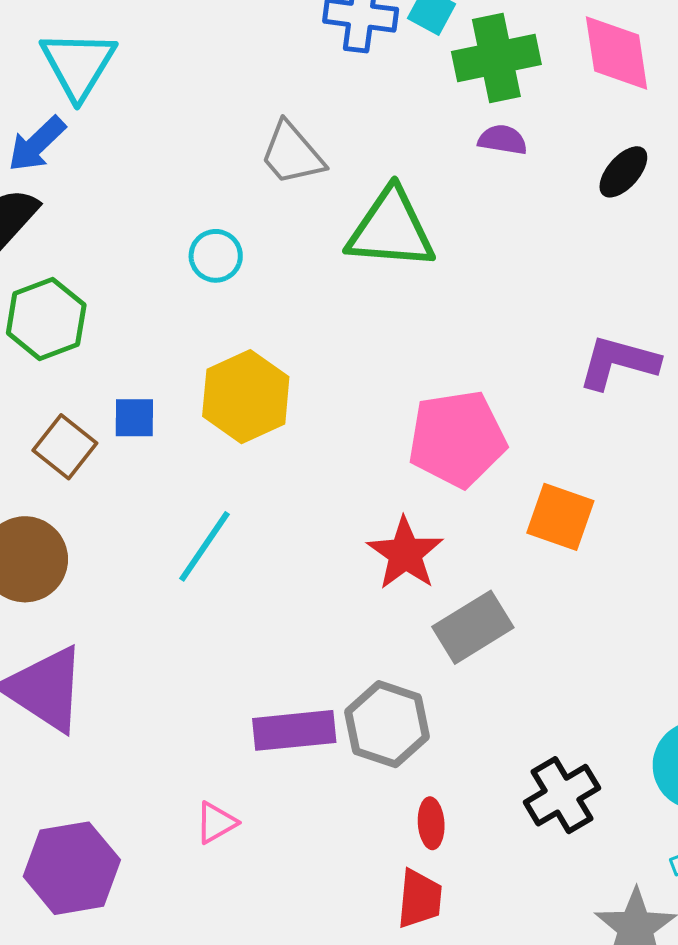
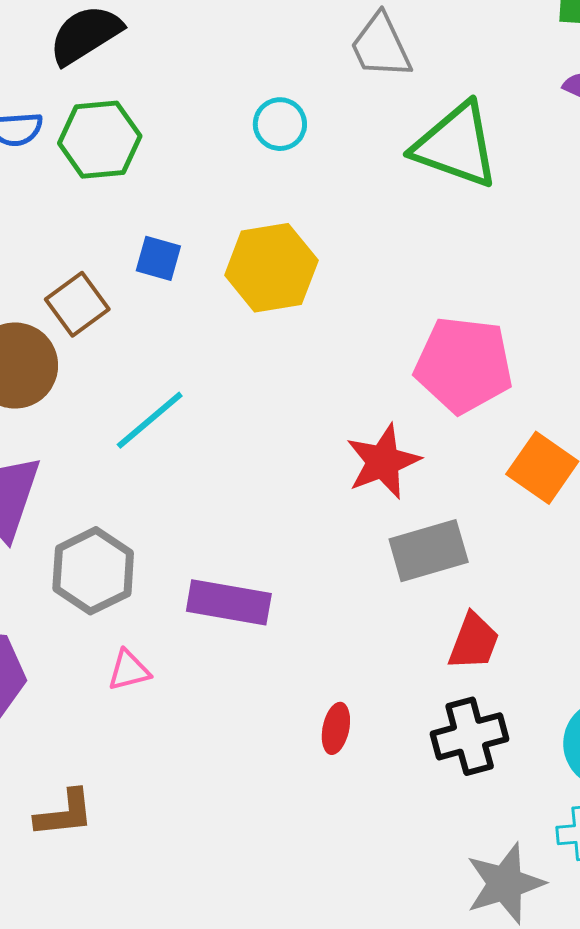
brown square: (65, 447) -> (77, 304), moved
cyan line: (205, 546) -> (150, 420), moved
gray hexagon: (387, 724) -> (93, 571), moved
red trapezoid: (420, 899) -> (474, 642), moved

